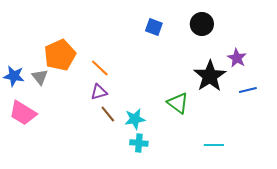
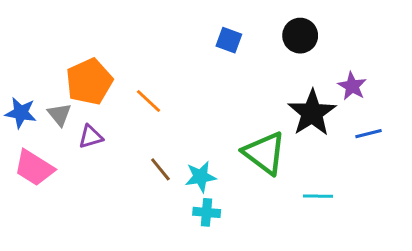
purple triangle: (99, 92) -> (91, 137), moved
green triangle: (178, 103) -> (264, 153), size x1.4
cyan line: (214, 145) -> (318, 196), moved

